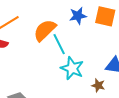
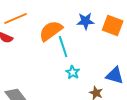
cyan star: (72, 68) -> (73, 72), size x0.6

